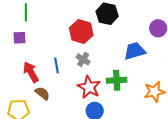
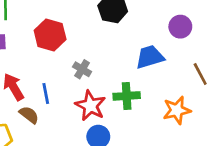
red hexagon: (81, 32) -> (50, 35), moved
blue line: (56, 65) -> (46, 93), moved

